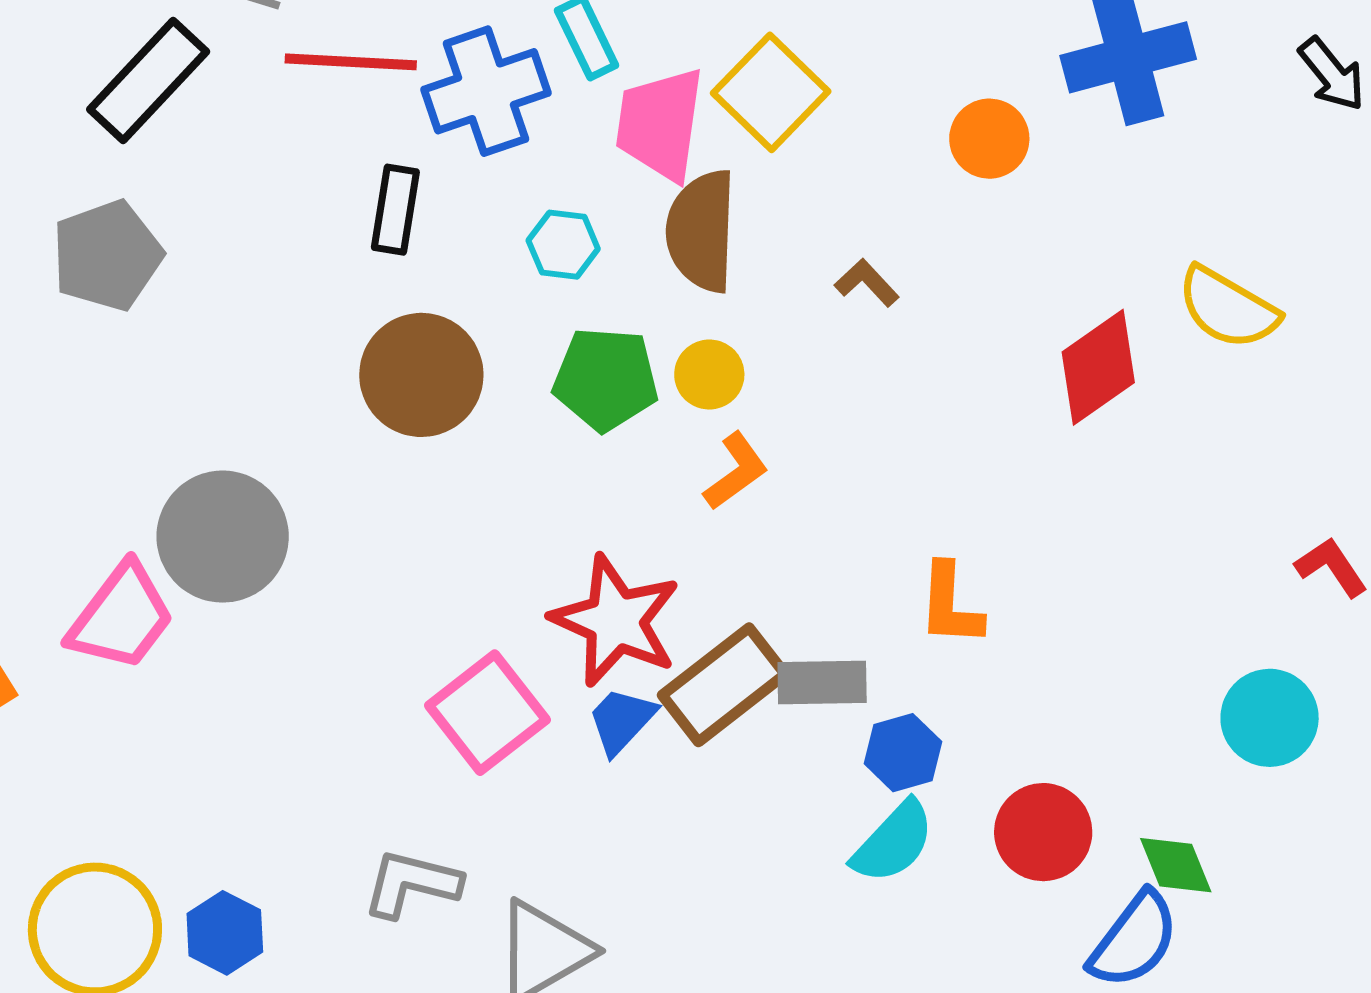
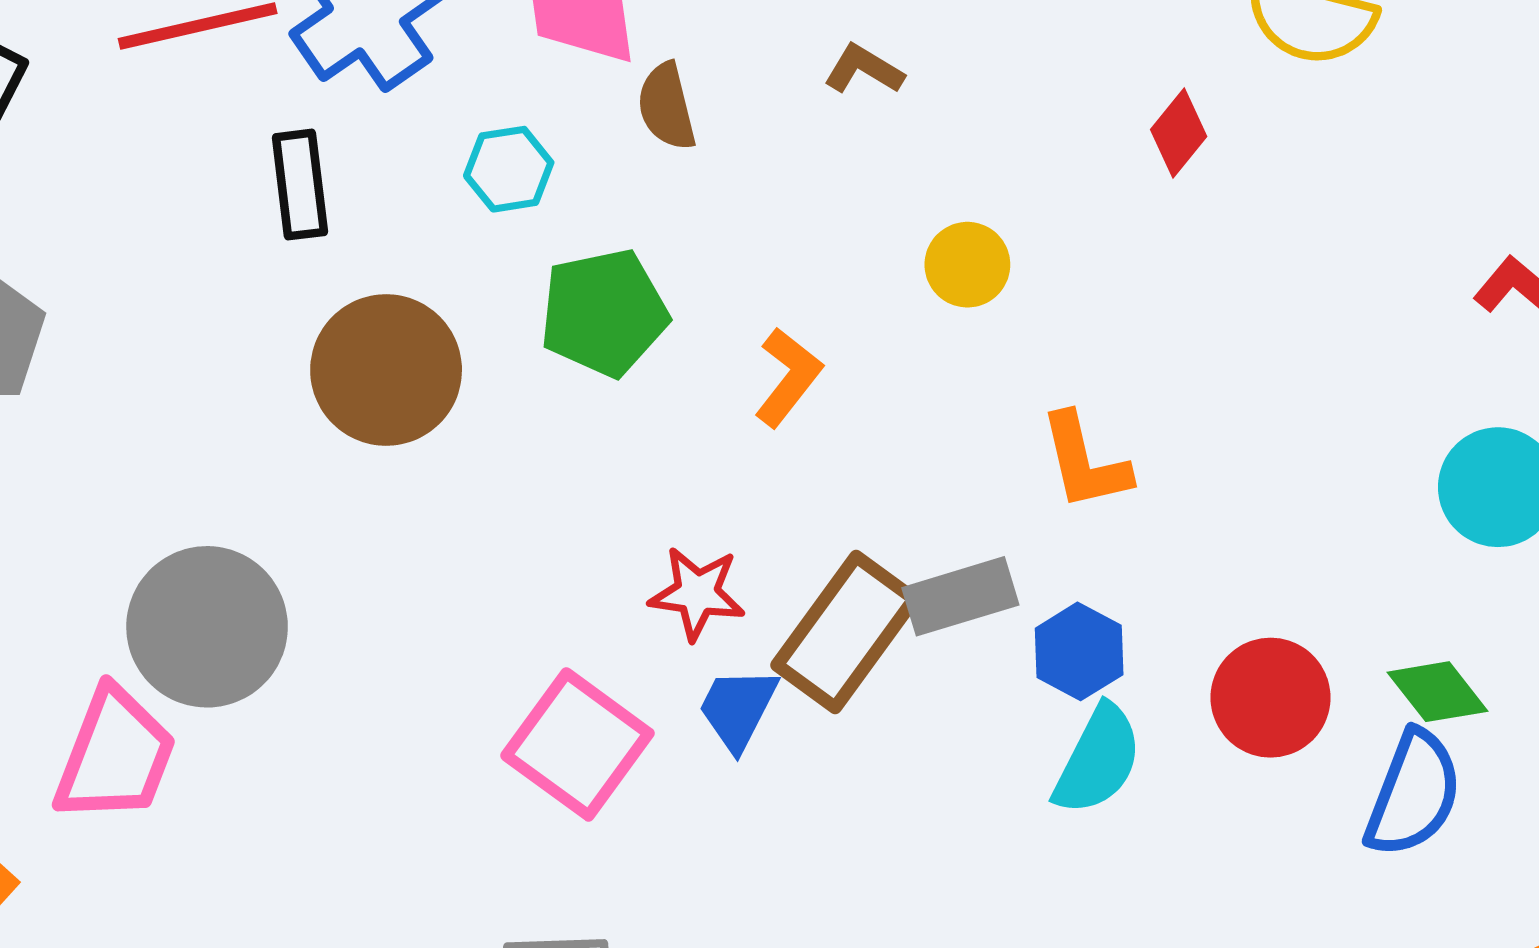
brown semicircle: (701, 231) -> (667, 107), size x0.6
brown L-shape: (867, 283) -> (864, 69), moved
red diamond: (1098, 367) -> (1179, 133), size x0.6
yellow circle: (709, 375) -> (967, 265), moved
red star: (616, 621) -> (697, 593), size x0.6

